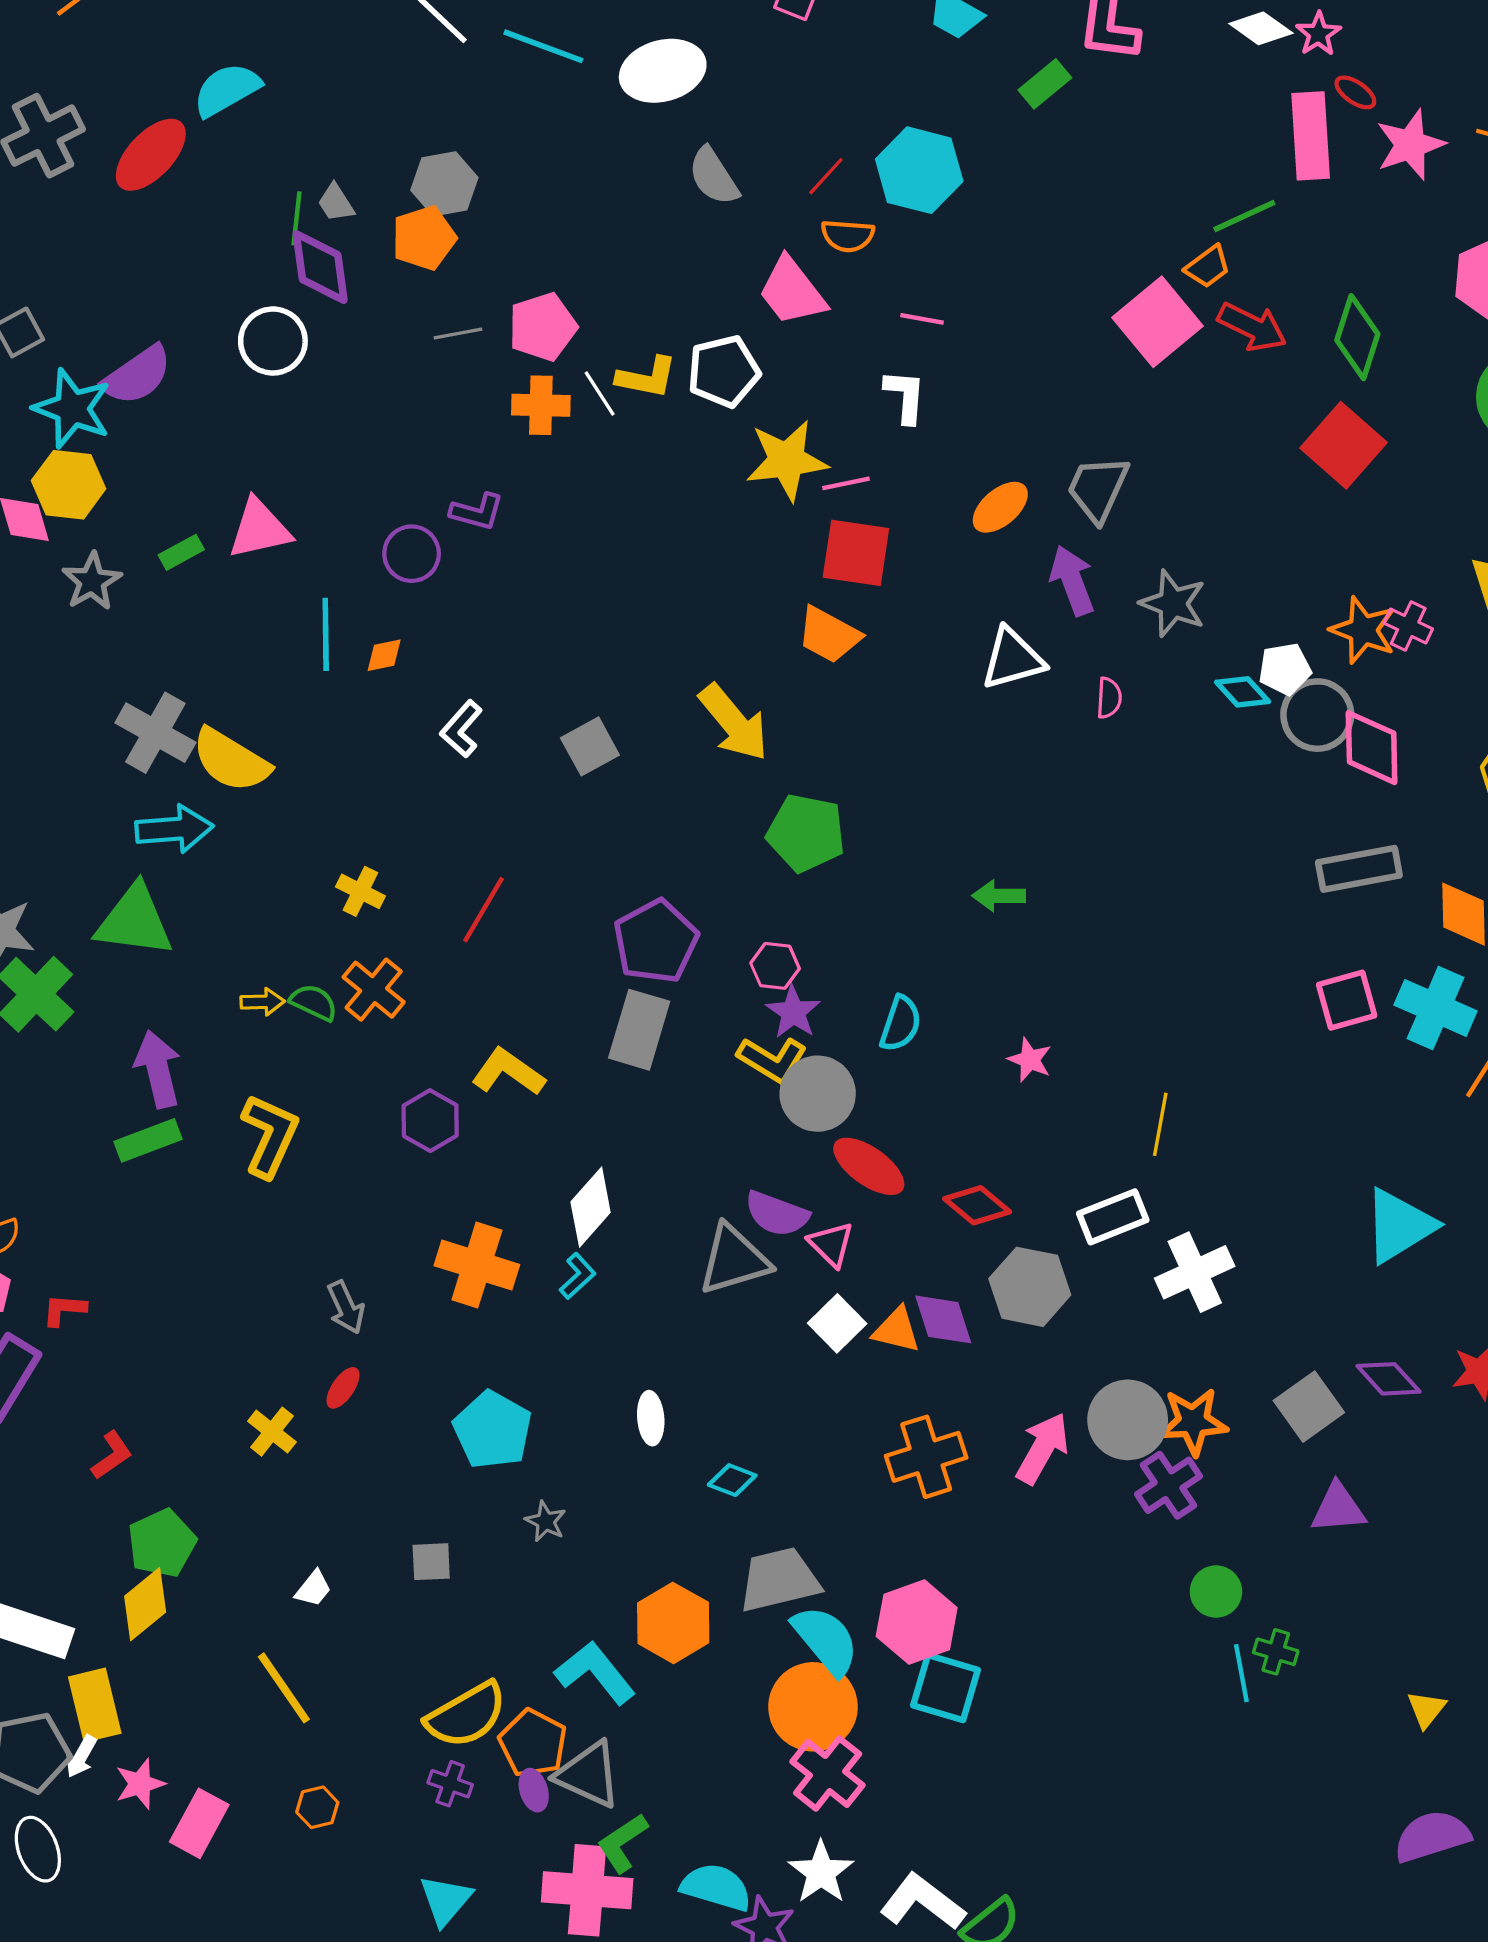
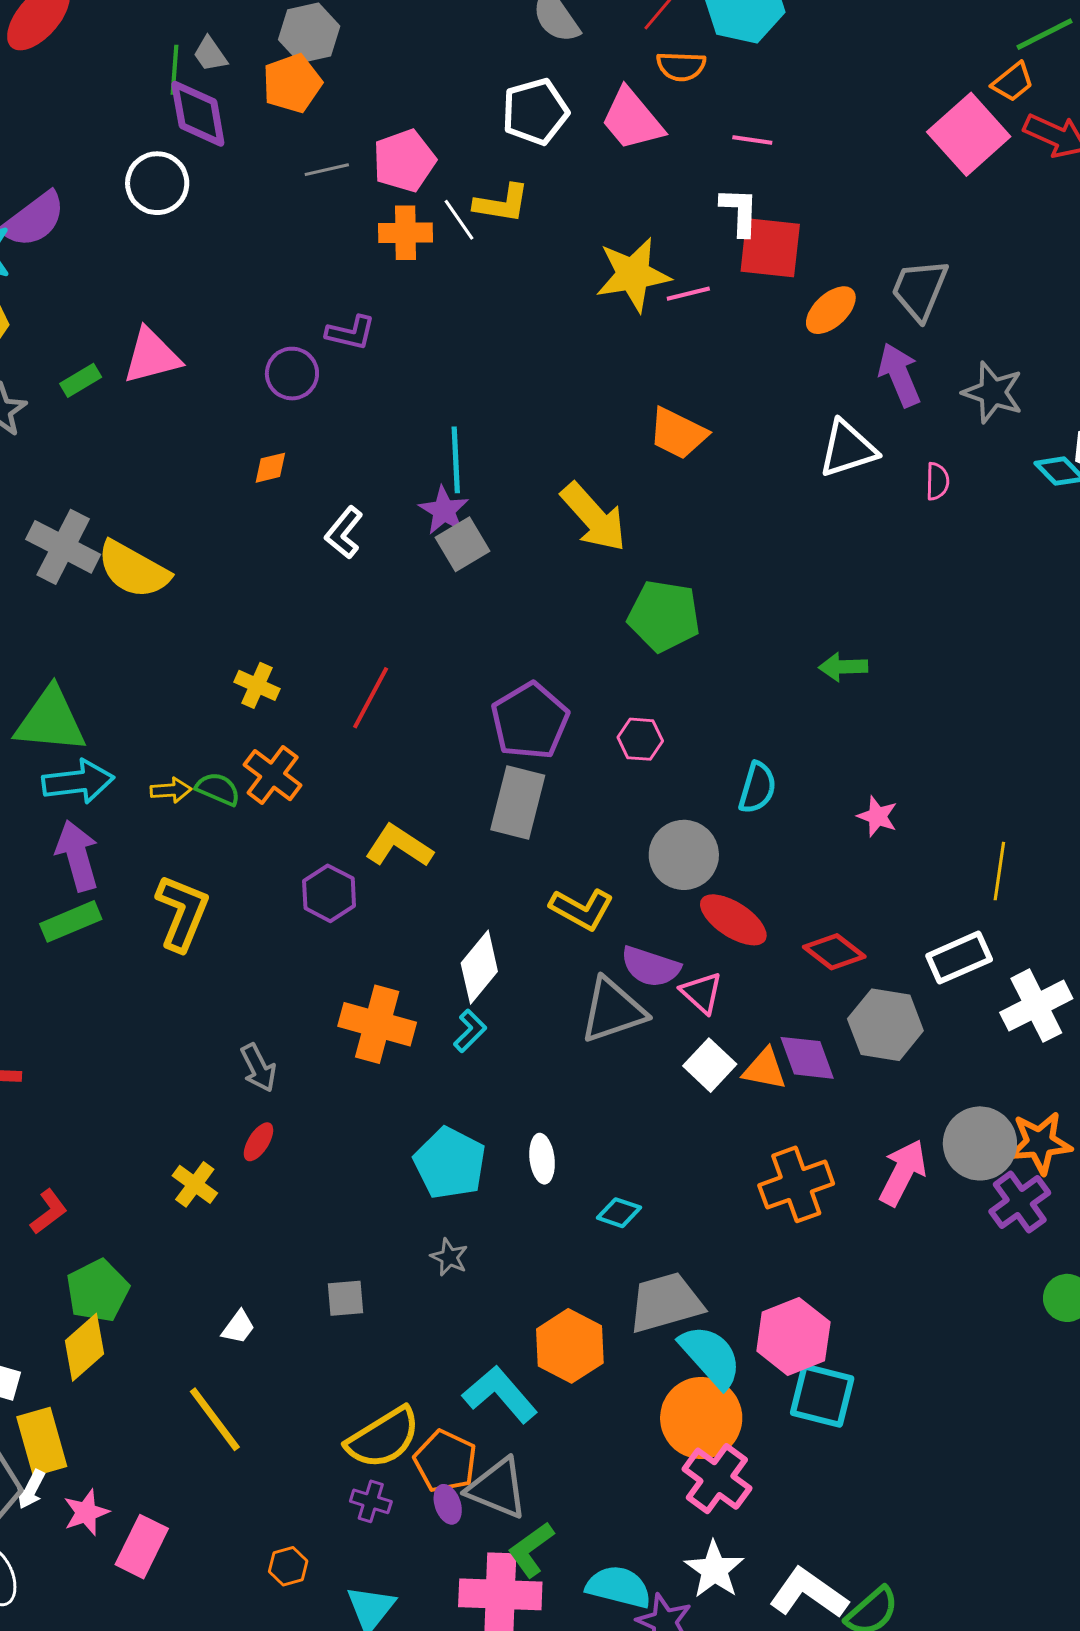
white pentagon: (724, 371) -> (535, 112), moved
red square: (856, 553) -> (770, 248), moved
cyan line: (326, 634) -> (456, 460), moved
cyan arrow: (174, 829) -> (78, 782), moved
purple star: (793, 1012) -> (444, 510), moved
yellow L-shape: (772, 1060) -> (582, 909), moved
cyan pentagon: (493, 1430) -> (450, 1163), moved
orange hexagon: (317, 1807) -> (288, 1566), moved

